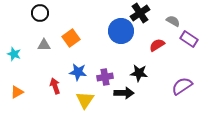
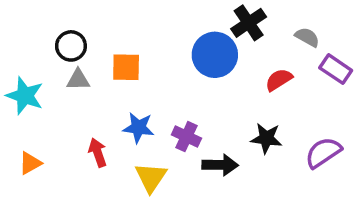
black circle: (40, 13) -> (71, 46), moved
orange square: (71, 38) -> (126, 67), turned 36
cyan star: (14, 54) -> (25, 96), size x1.5
black star: (139, 73) -> (266, 138), moved
purple cross: (105, 77) -> (186, 137), turned 35

